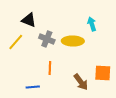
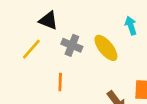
yellow ellipse: (73, 41) -> (106, 48), turned 50
orange line: (50, 68) -> (60, 82), moved

